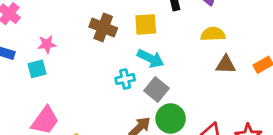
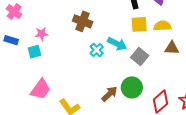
yellow square: (146, 24) -> (139, 24), moved
cyan cross: (125, 79) -> (97, 50), moved, turned -32
gray square: (157, 90) -> (140, 56), moved

